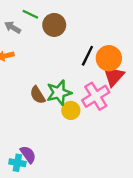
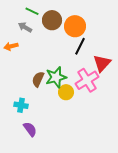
gray arrow: (13, 27) -> (25, 27), moved
orange circle: (109, 58) -> (75, 26), moved
brown semicircle: (38, 95) -> (38, 79), turned 56
cyan cross: (17, 163) -> (21, 105), moved

